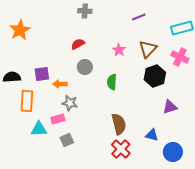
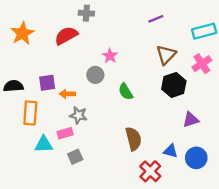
gray cross: (85, 11) -> (86, 13), moved
red semicircle: (78, 44) -> (66, 36), moved, size x1.5
pink star: (119, 50) -> (110, 56), moved
pink cross: (180, 57) -> (202, 64), turned 30
green semicircle: (112, 82) -> (126, 92), turned -35
red cross: (121, 149) -> (150, 171), moved
blue circle: (173, 152) -> (196, 158), moved

